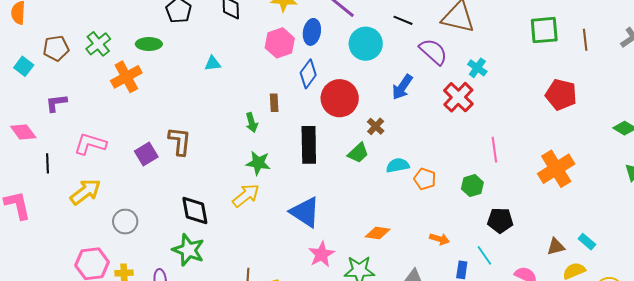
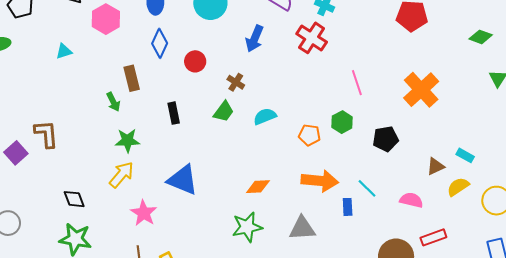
pink hexagon: (280, 43) -> (106, 19), moved
red circle: (340, 98) -> (195, 61), size x0.6
brown rectangle: (274, 103) -> (132, 78), size x1.4
black rectangle: (309, 145) -> (174, 113), size x0.6
orange pentagon: (425, 179) -> (309, 135), moved
black diamond: (195, 211) -> (74, 199), size x0.7
black pentagon: (500, 220) -> (386, 139), moved
orange arrow: (439, 239) -> (320, 181), size x1.8
pink star: (321, 254) -> (144, 213), moved

